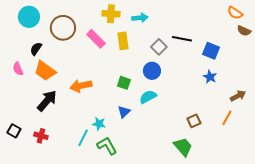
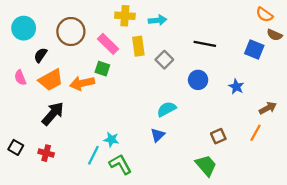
cyan circle: (29, 17) -> (24, 28), moved
gray square: (159, 47) -> (164, 60), moved
blue square: (211, 51) -> (254, 50), moved
orange trapezoid: (45, 71) -> (51, 80), turned -65
blue circle: (152, 71) -> (198, 80), moved
green square: (124, 83) -> (102, 69), moved
orange arrow: (81, 86) -> (82, 83), moved
blue triangle: (124, 112) -> (158, 135), moved

